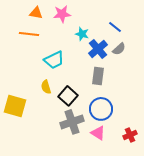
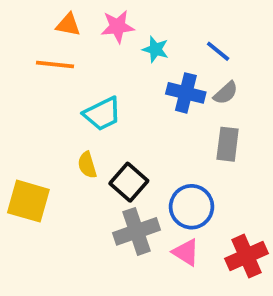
cyan star: (82, 34) -> (155, 49), moved
blue cross: (98, 49) -> (186, 93), turned -36
gray rectangle: (98, 76) -> (228, 144), moved
red cross: (130, 135) -> (247, 256), size x1.5

